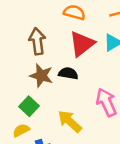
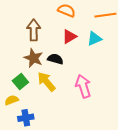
red triangle: (82, 44) -> (69, 37), size x0.7
yellow arrow: (70, 121) -> (46, 82), moved

